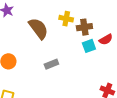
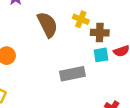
gray rectangle: (51, 64) -> (72, 74), moved, size x1.5

